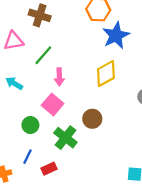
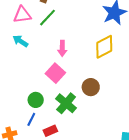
green line: (43, 55) -> (48, 18), moved
cyan arrow: (14, 83) -> (20, 41), moved
green circle: (30, 125) -> (36, 100), moved

